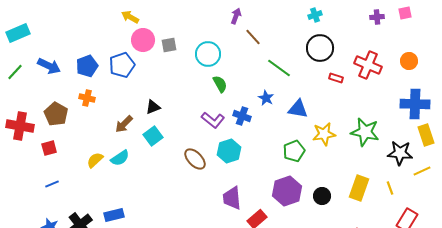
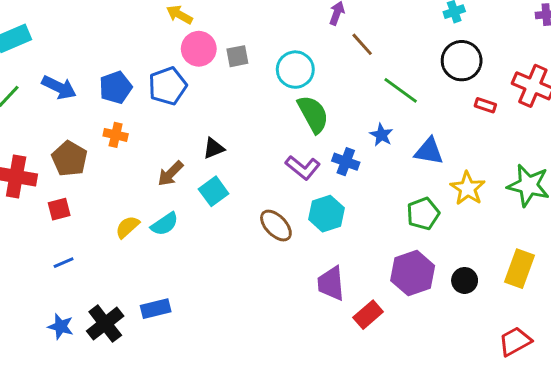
green semicircle: (220, 84) -> (313, 114), size x1.5
yellow star: (324, 134) -> (468, 188), turned -30

